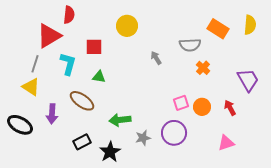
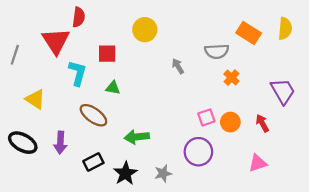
red triangle: (49, 36) -> (56, 41), turned -32
gray line: (35, 64) -> (15, 55), moved
purple arrow: (52, 114) -> (60, 143), moved
gray star: (143, 138) -> (163, 173), moved

